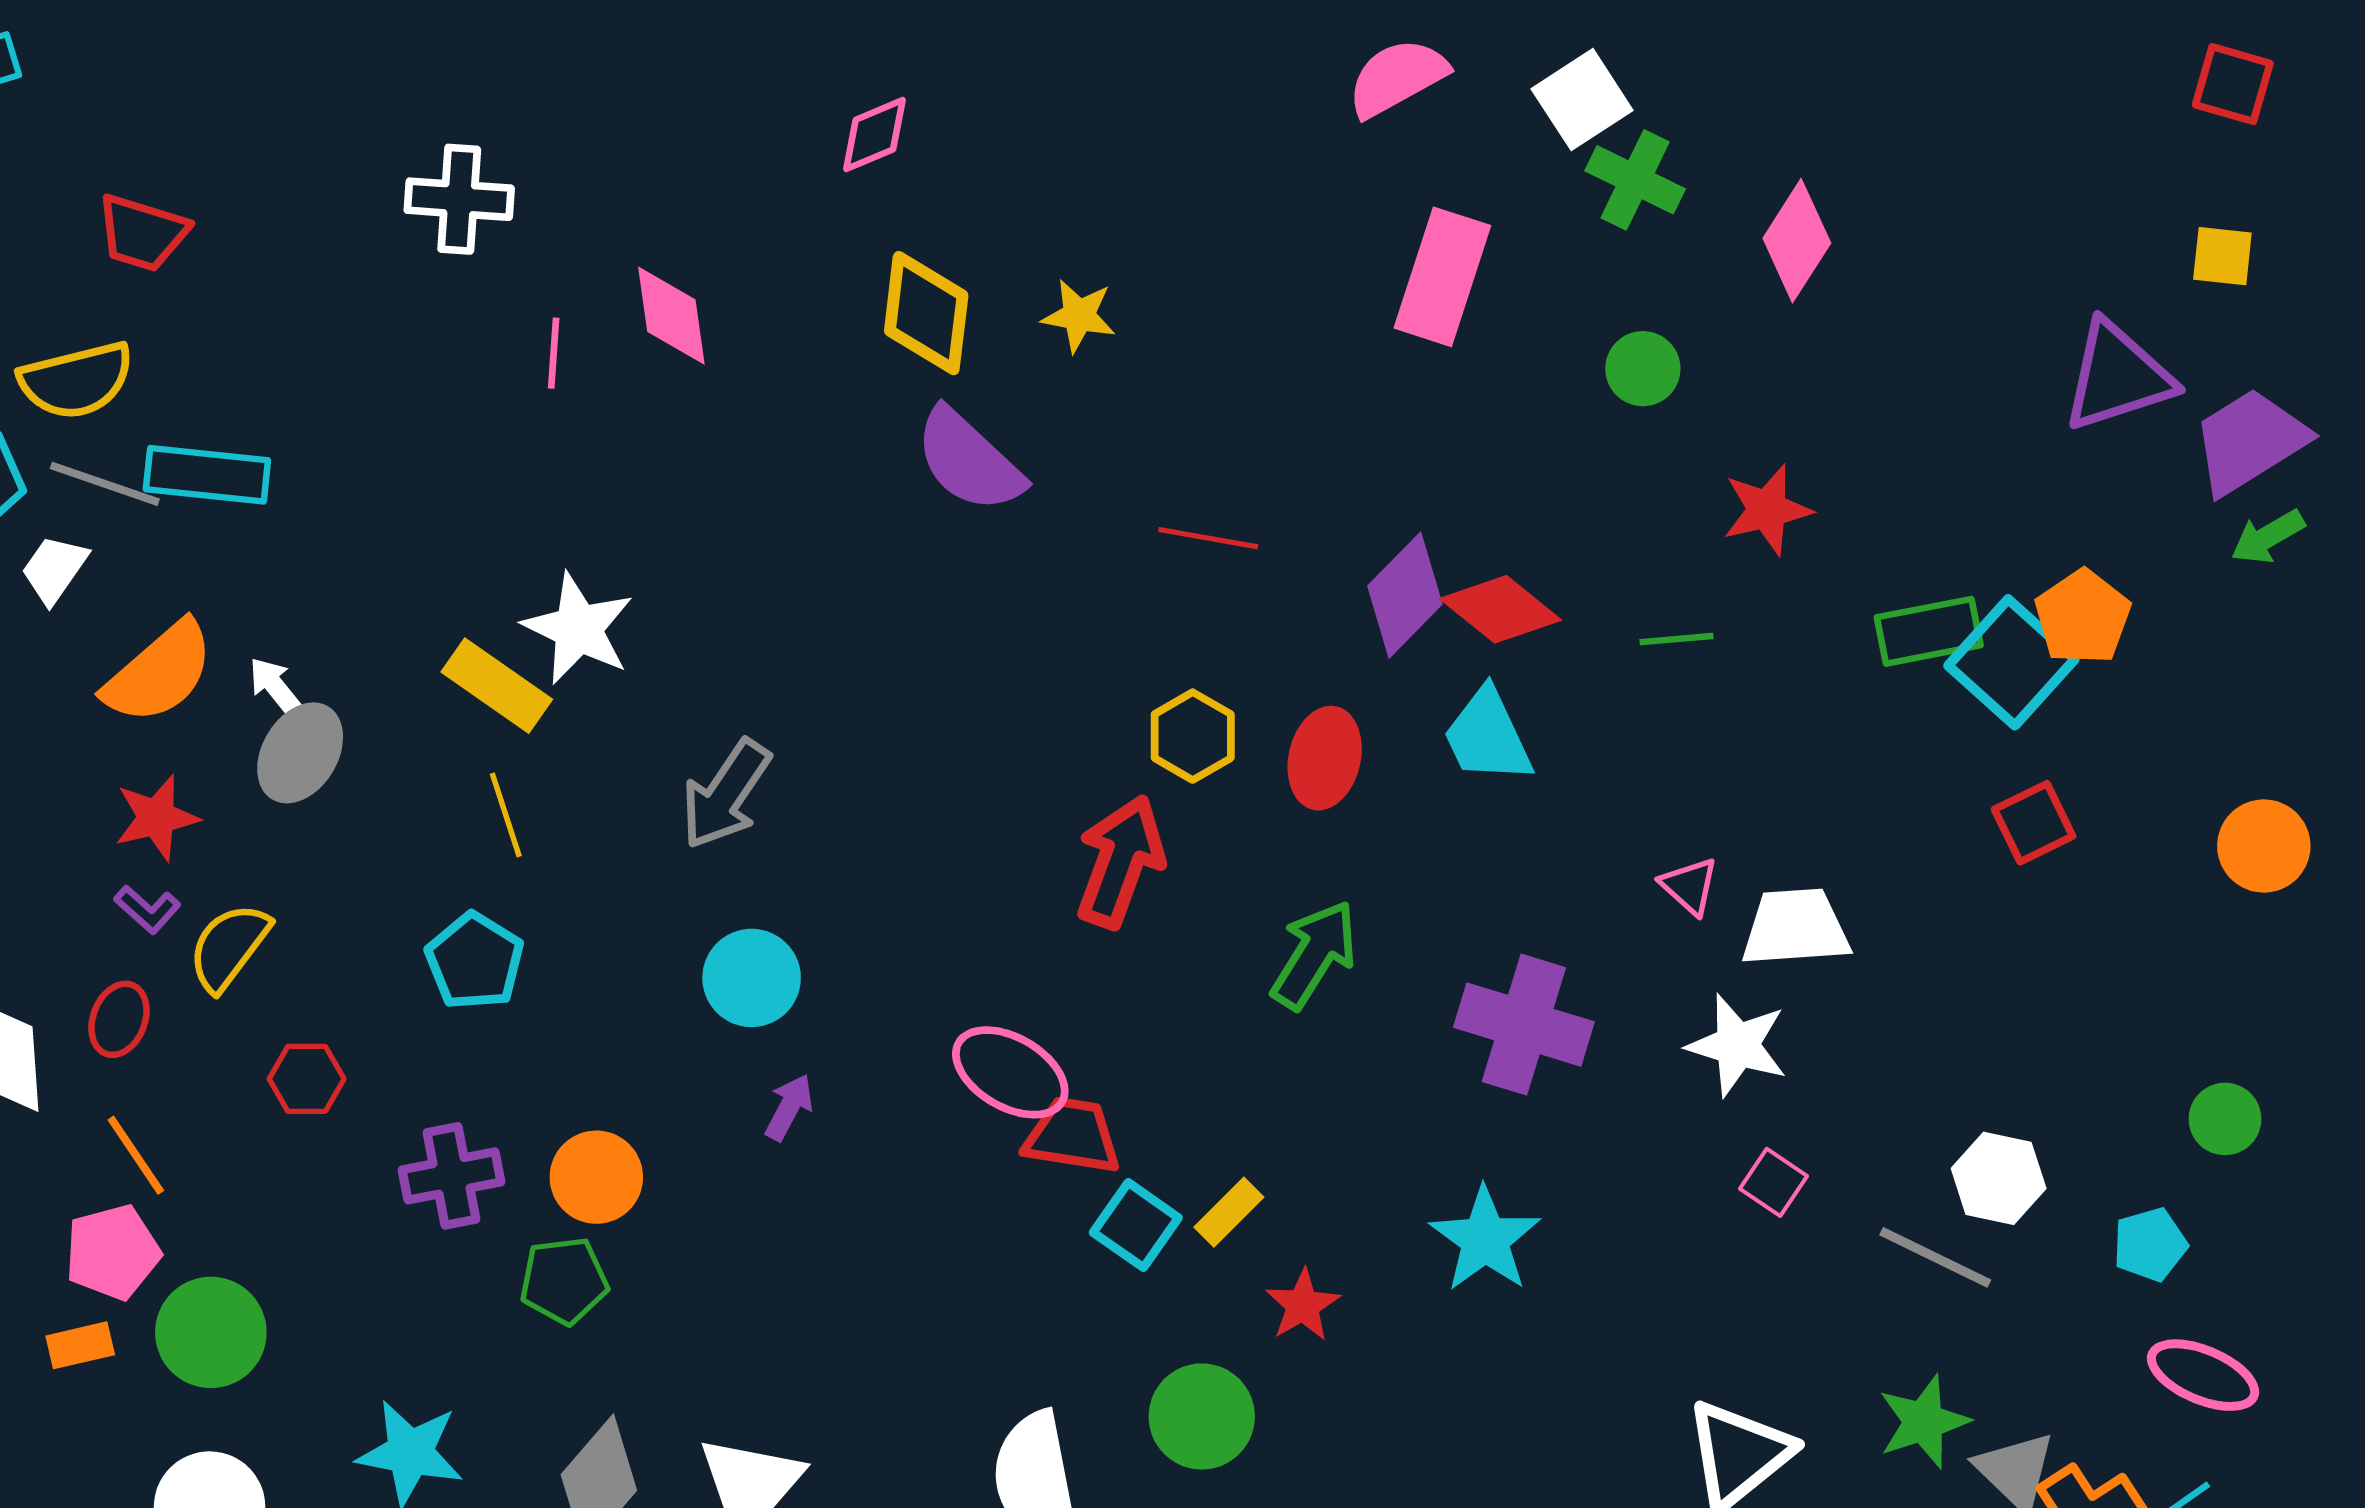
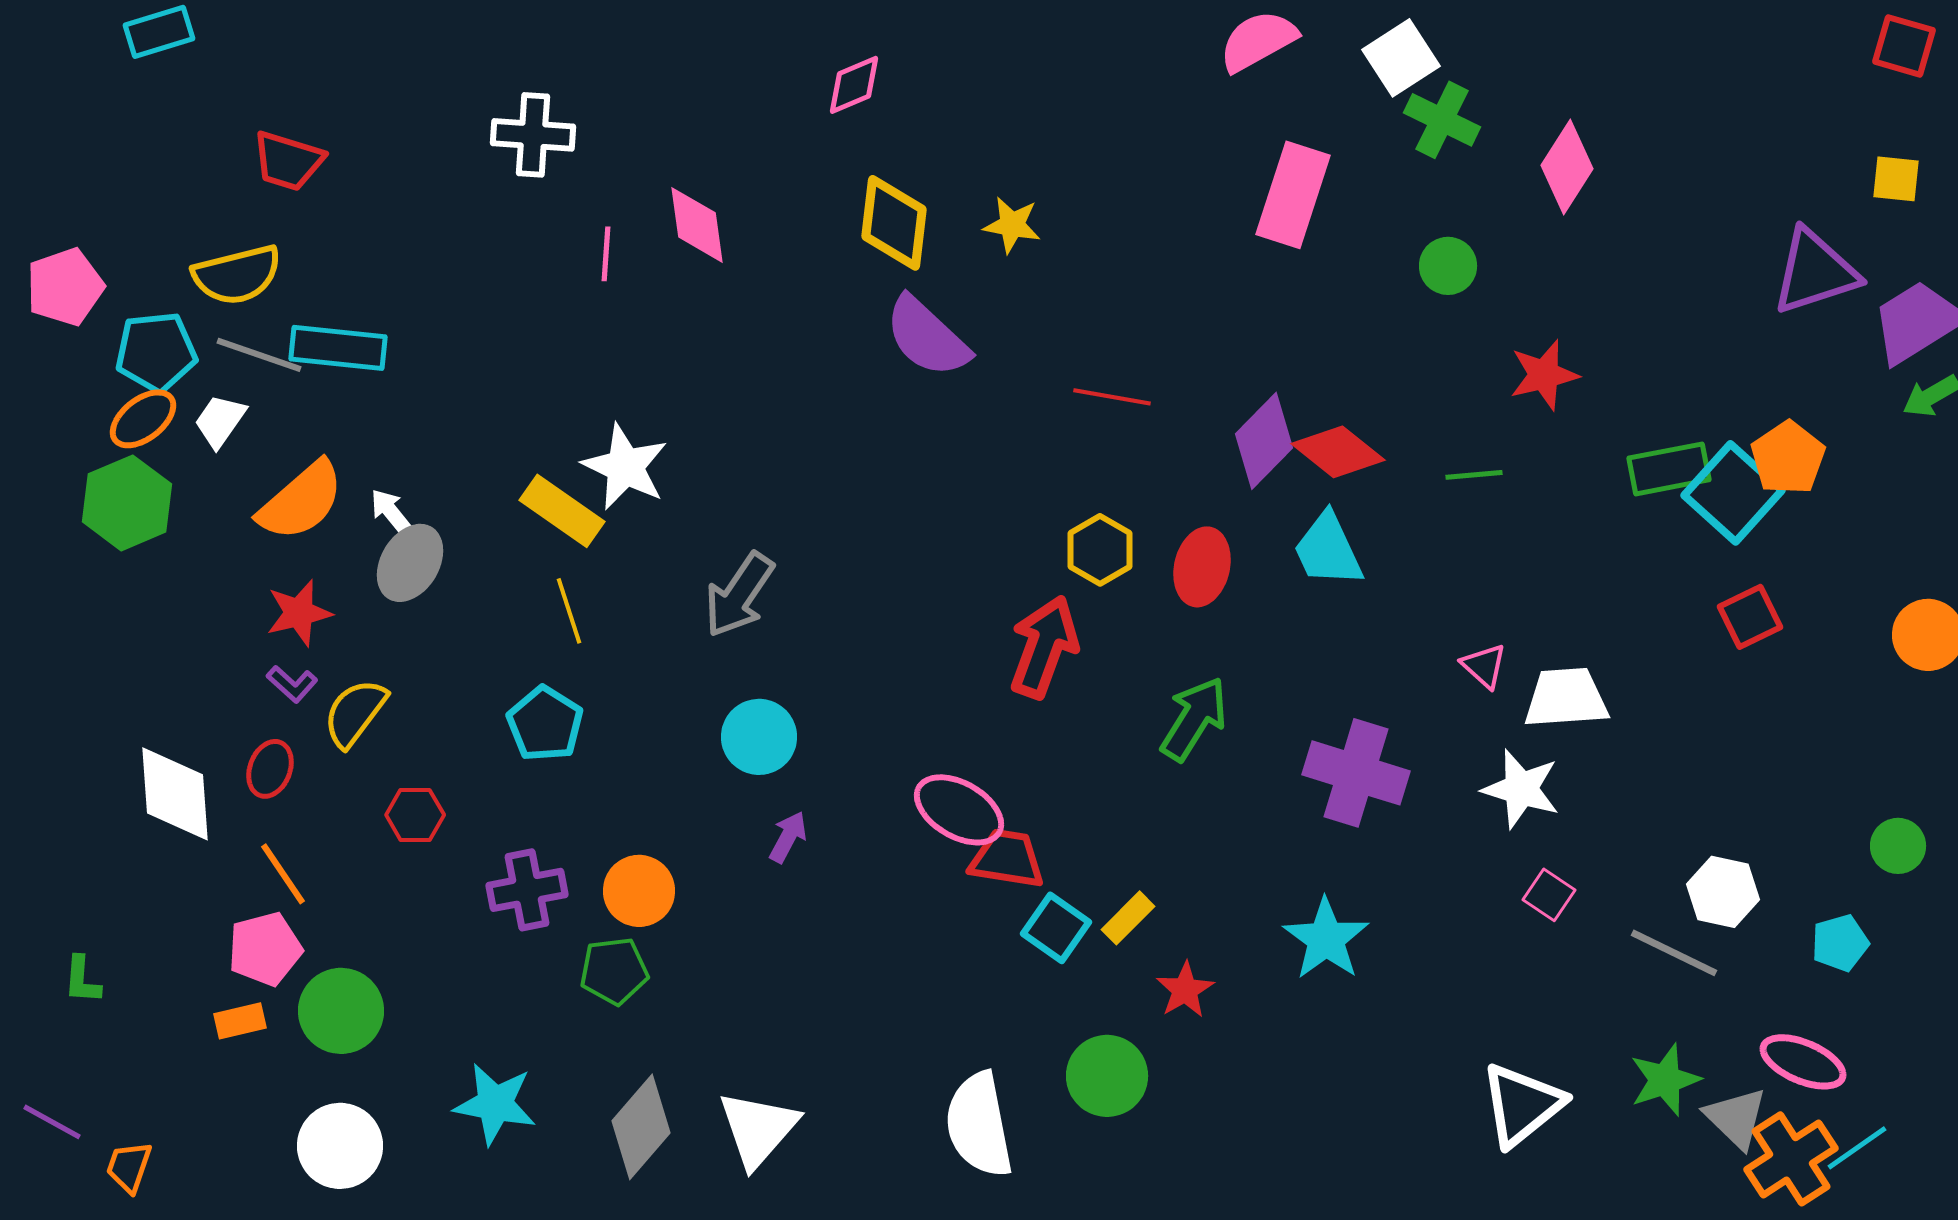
pink ellipse: (2203, 1375) -> (1803, 1062), moved

